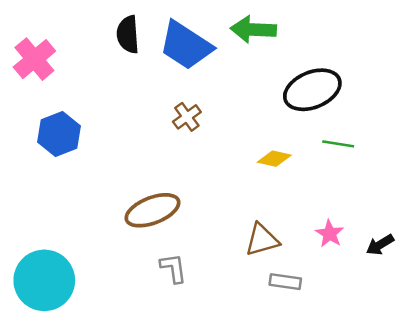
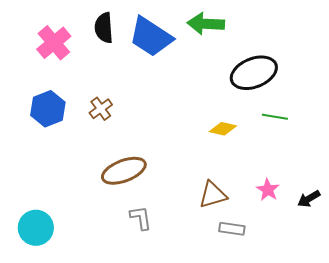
pink cross: (34, 59) -> (54, 43), moved
brown cross: (187, 117) -> (101, 109), moved
cyan circle: (44, 280) -> (36, 228), size x0.7

